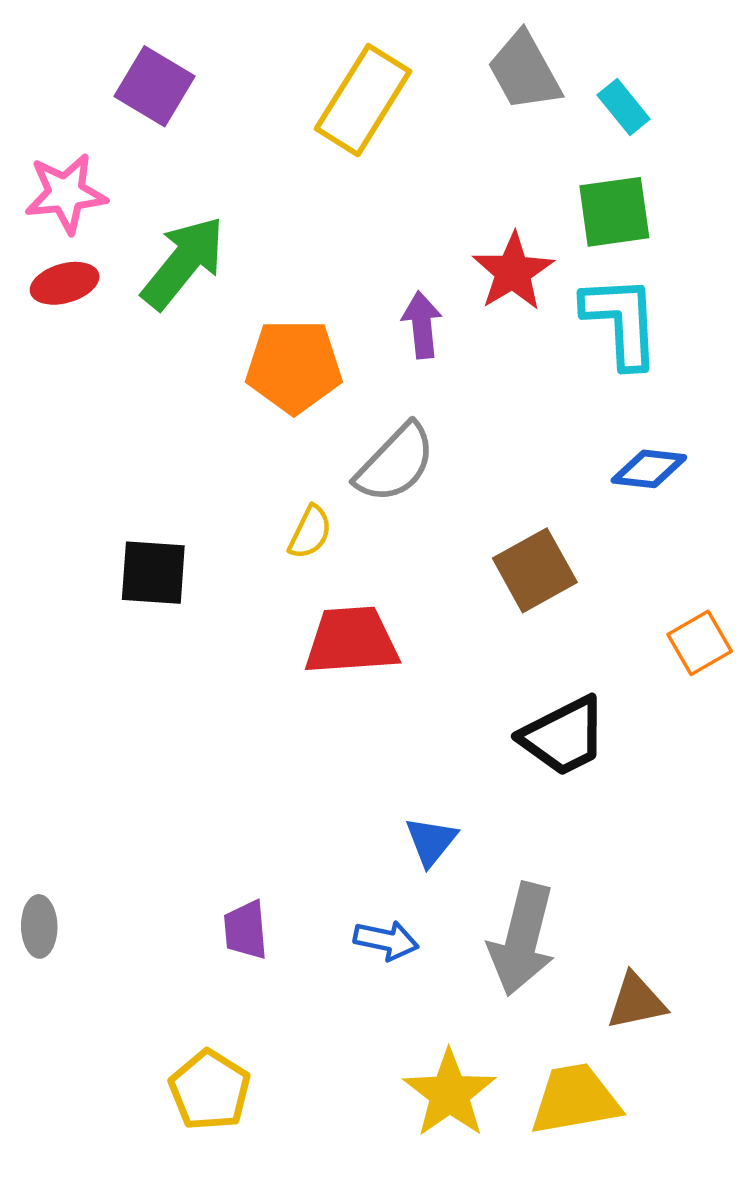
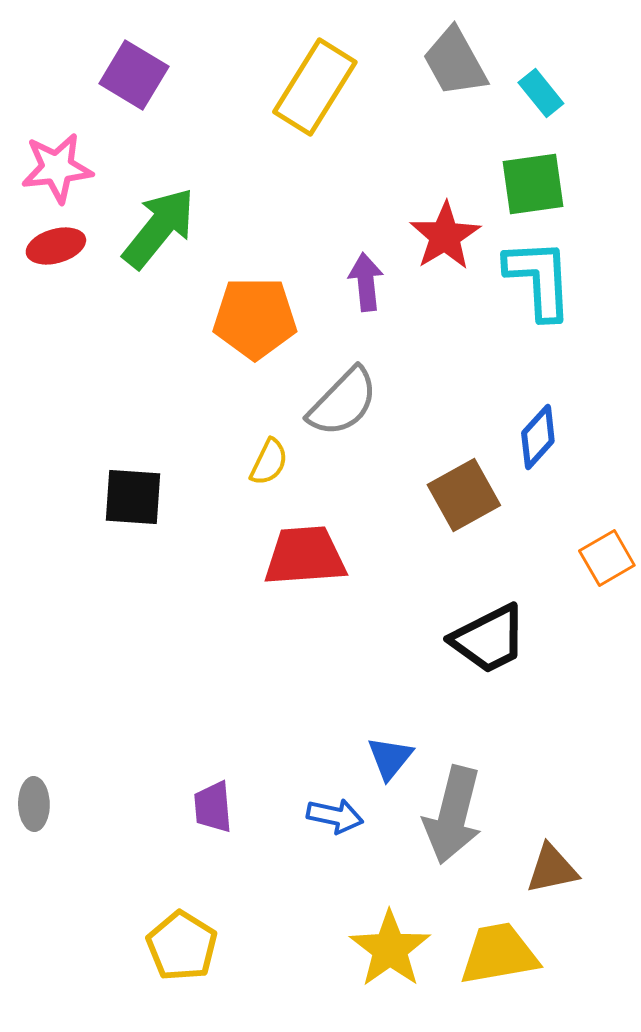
blue diamond: (649, 469) -> (538, 437), moved, turned -54
blue triangle: (431, 841) -> (390, 758), moved

